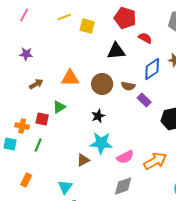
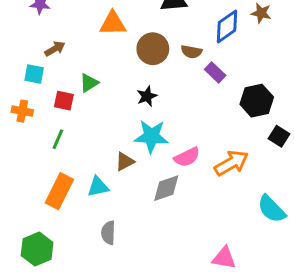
orange triangle: (70, 78) -> (113, 23), moved
orange cross: (22, 126) -> (22, 111), moved
cyan square: (10, 144) -> (34, 74), moved
orange rectangle: (26, 180) -> (59, 191), moved, size x1.6
gray diamond: (123, 186) -> (166, 188), moved
cyan triangle: (65, 187) -> (98, 187), moved, turned 42

